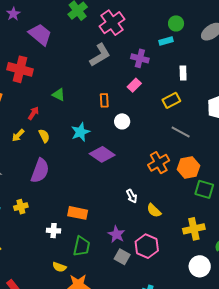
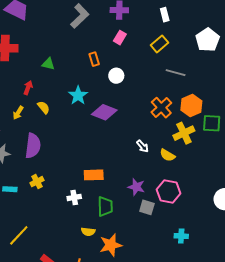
purple semicircle: (40, 171) -> (33, 146), moved
yellow cross: (194, 229) -> (184, 133), moved

